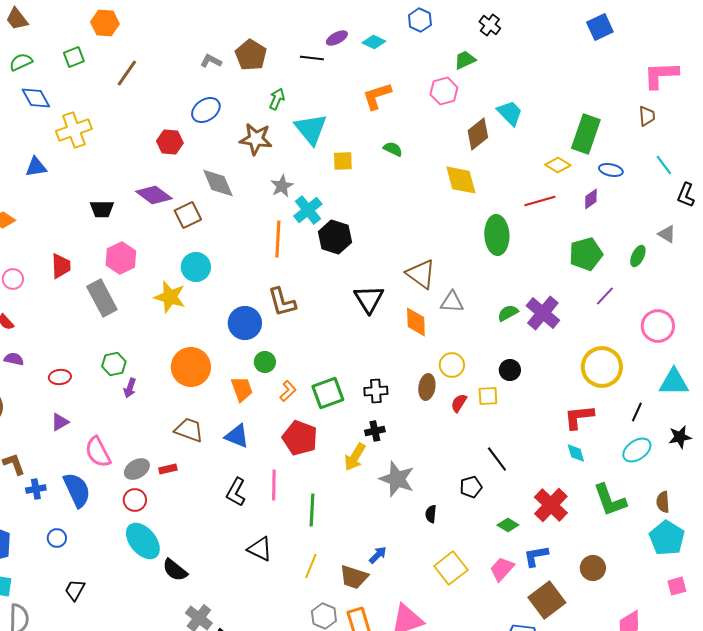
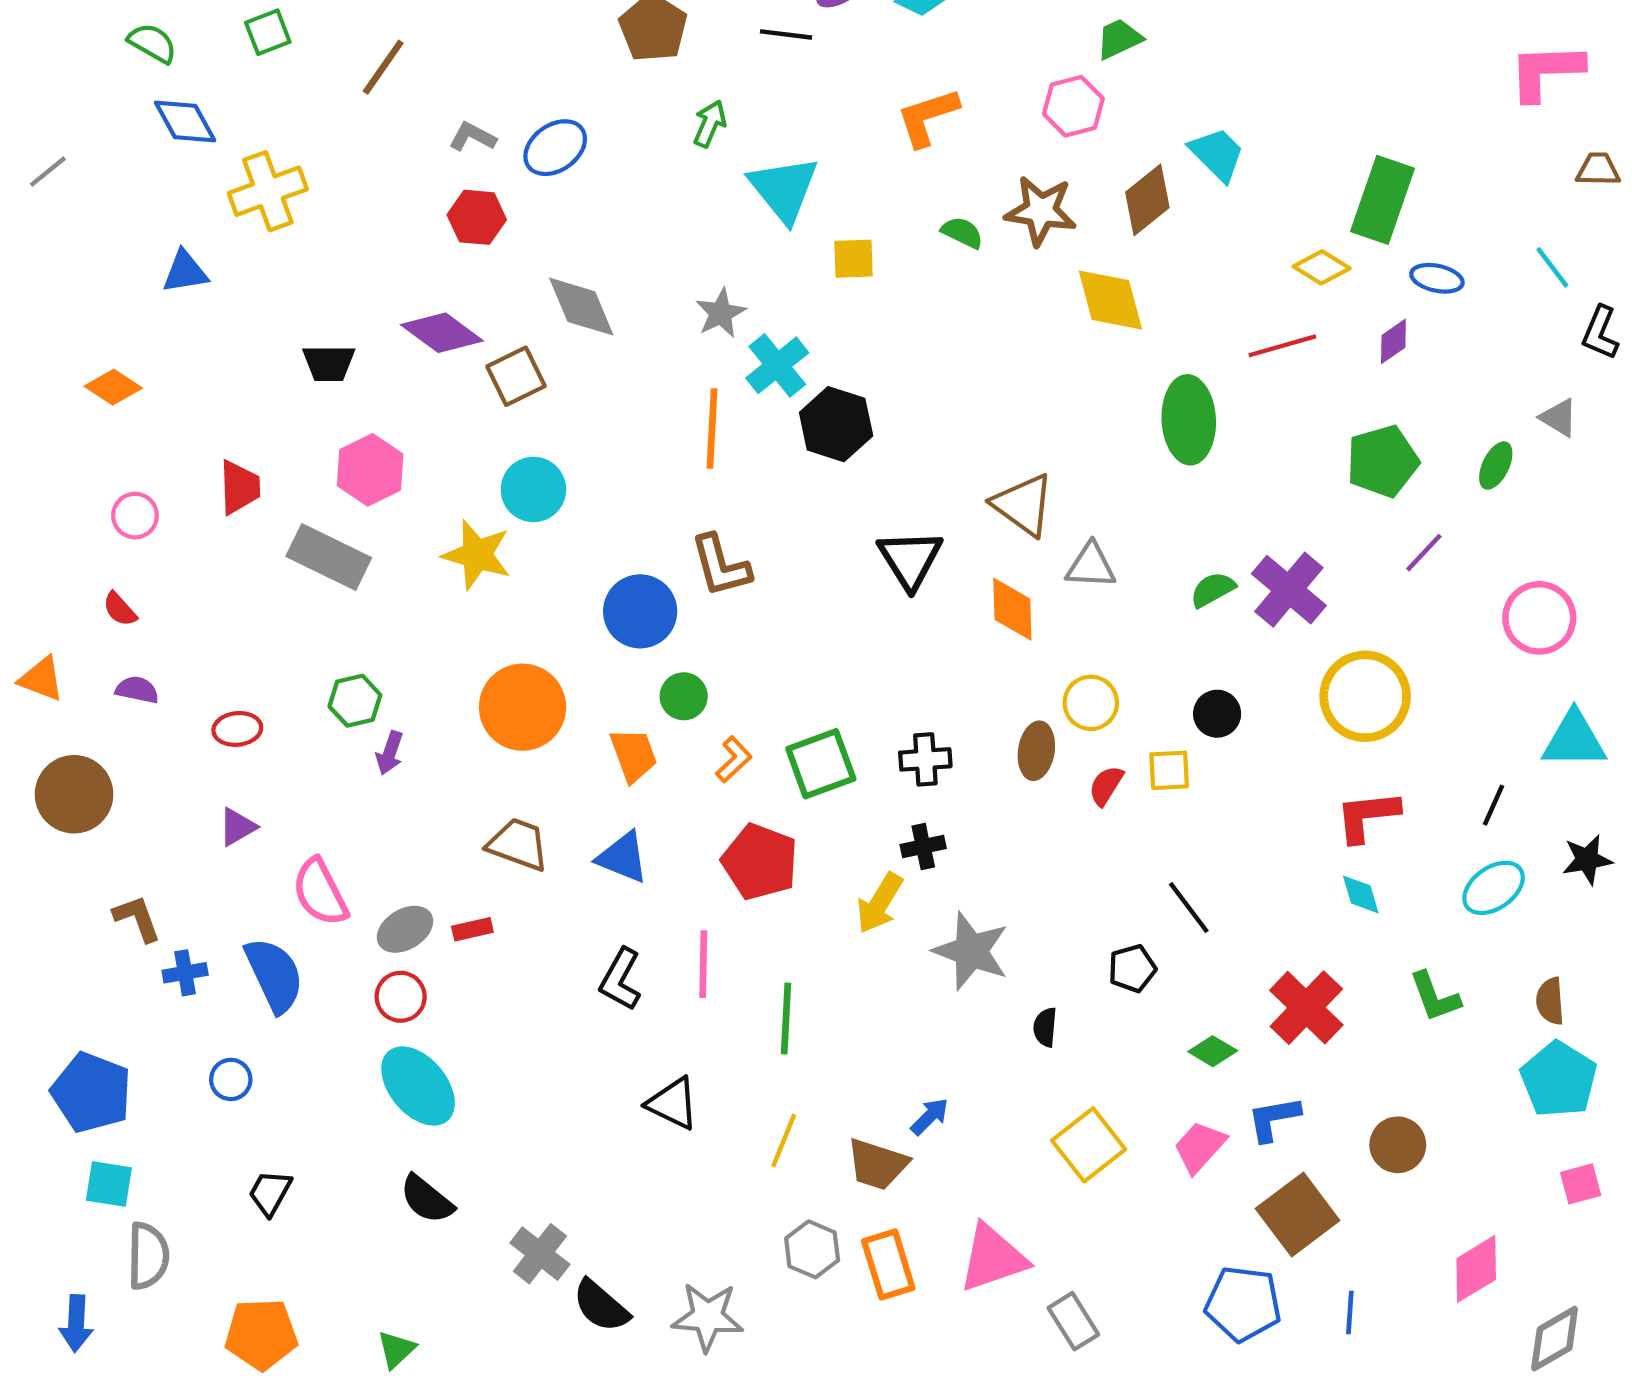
gray L-shape: (211, 61) -> (472, 137), moved
green semicircle: (21, 62) -> (152, 43), turned 55
brown trapezoid: (647, 116) -> (1598, 169), moved, turned -85
brown star: (256, 139) -> (1041, 211), moved
gray rectangle: (102, 298) -> (329, 557), turned -36
yellow circle: (602, 367) -> (1365, 696), moved
green L-shape: (610, 500) -> (1435, 997), size x0.7
black semicircle: (175, 570) -> (427, 1199), moved

